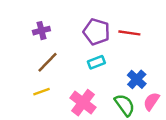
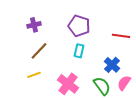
red line: (129, 33) -> (121, 36), moved
cyan rectangle: (96, 62) -> (79, 51), turned -56

